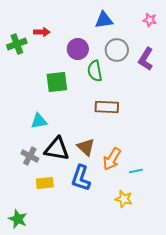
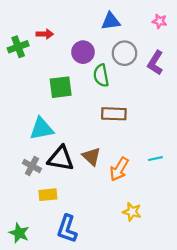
cyan triangle: (39, 121) -> (41, 129), size x1.4
cyan line: (136, 171) -> (155, 159), moved
blue L-shape: (81, 178) -> (67, 229), moved

